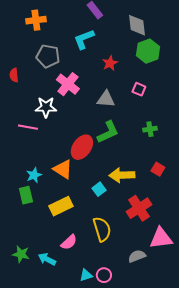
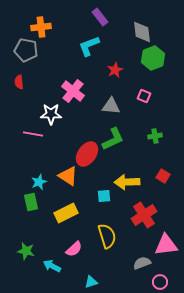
gray pentagon: (48, 56) -> (26, 50), moved
cyan square: (99, 189) -> (104, 196), turned 32
green star: (21, 254) -> (26, 251), moved
pink circle: (104, 275) -> (160, 282), moved

